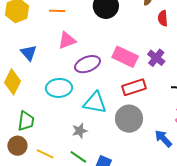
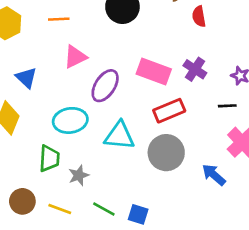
purple ellipse: (88, 64) -> (105, 86), turned -30
green trapezoid: (26, 121) -> (49, 158), moved
gray star: (80, 131) -> (79, 175), moved

